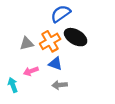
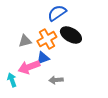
blue triangle: (55, 64) -> (43, 58), moved, turned -40
pink arrow: (31, 71) -> (29, 67), size x1.5

